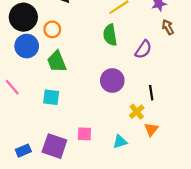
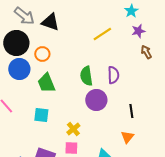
green semicircle: (110, 35) -> (86, 76), moved
purple semicircle: (143, 49) -> (113, 75), moved, turned -36
yellow cross: (137, 112) -> (73, 129), moved
orange triangle: (151, 129) -> (127, 137), moved

